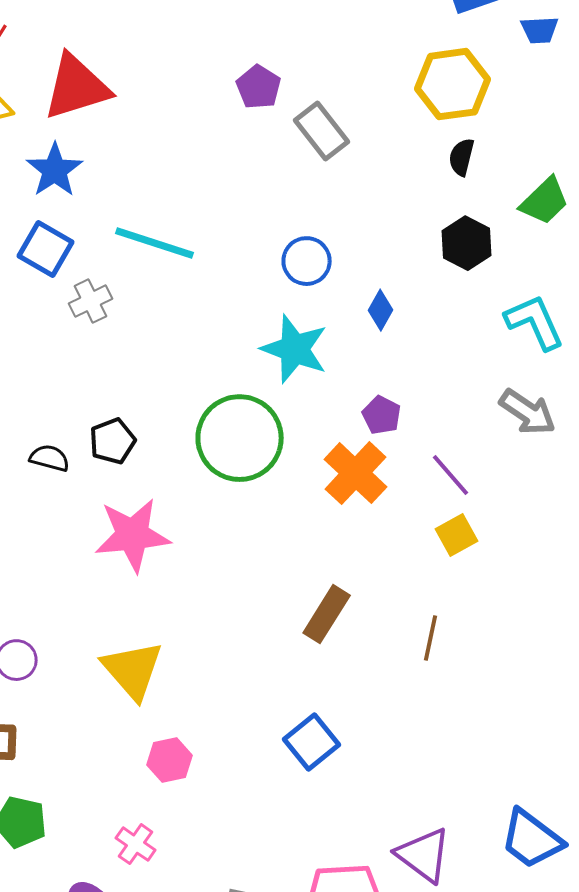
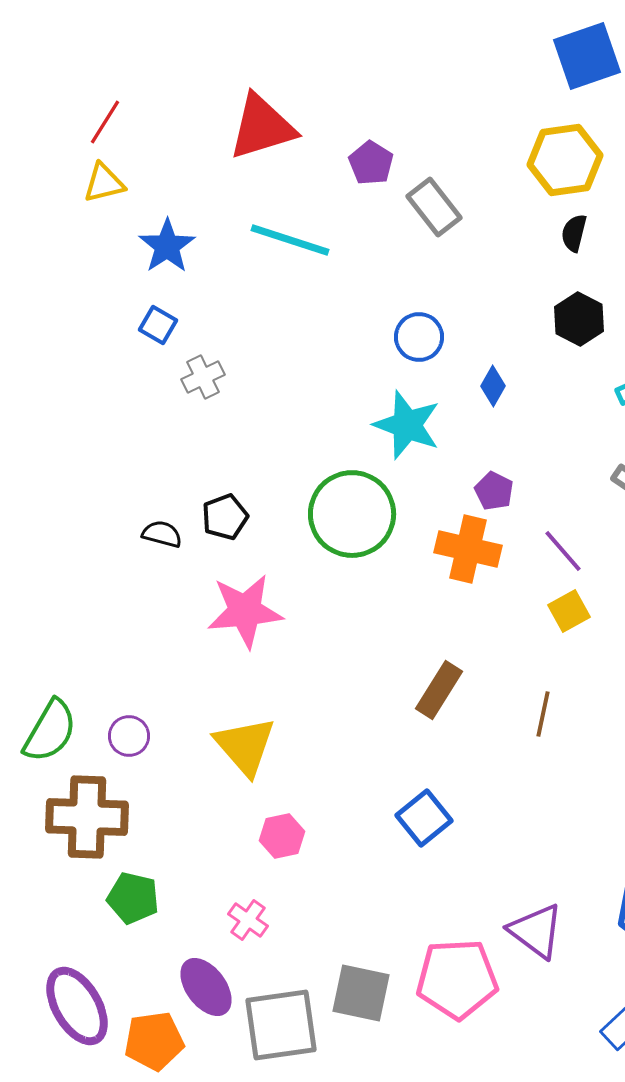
red triangle: (77, 87) -> (262, 127), moved
cyan line: (155, 243) -> (290, 240), moved
blue square: (46, 249) -> (158, 325), size x0.7
orange cross: (356, 473) -> (468, 549), turned -30

